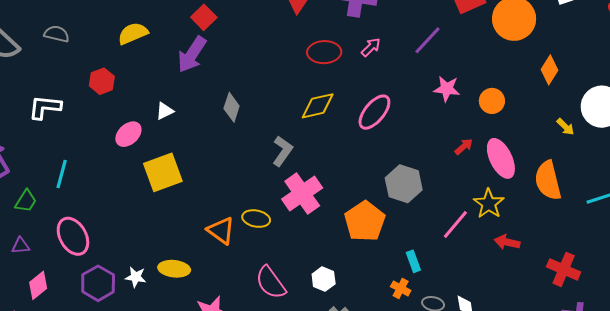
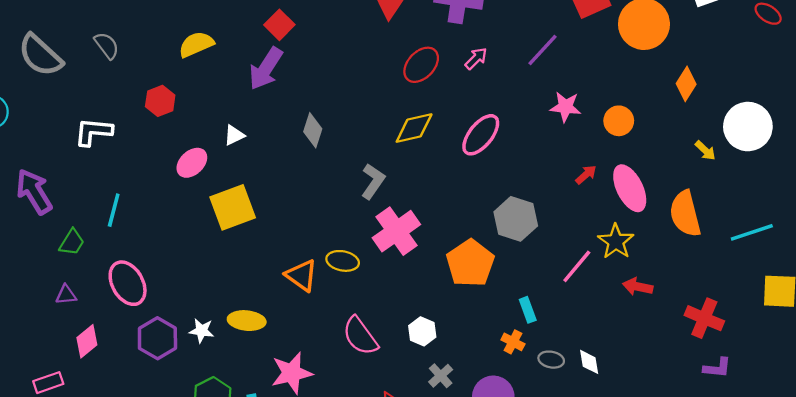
gray semicircle: (57, 34) -> (107, 46), turned 40
red ellipse: (324, 52) -> (421, 65), turned -44

